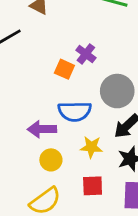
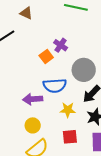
orange square: (64, 69) -> (46, 57), turned 32
yellow circle: (51, 160) -> (33, 125), moved

